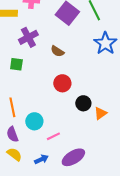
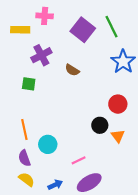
red circle: (62, 83) -> (118, 104), moved
orange triangle: (100, 113) -> (118, 136), turned -32
pink line: (53, 136) -> (79, 160), moved

